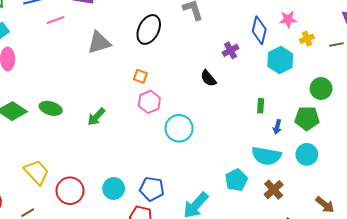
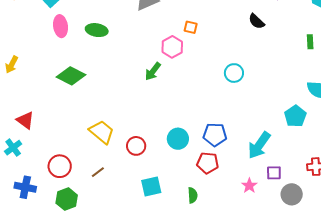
pink hexagon: (149, 102) -> (172, 47), moved
green ellipse: (51, 108) -> (97, 30), moved
cyan circle: (179, 128) -> (234, 73), size x0.7
red circle: (70, 191) -> (136, 146), size x0.7

